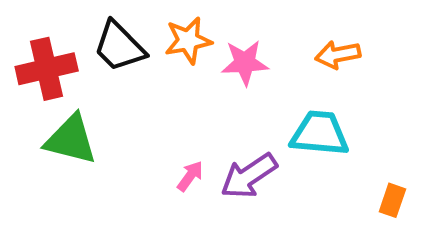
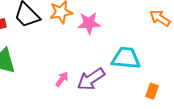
orange arrow: (338, 55) -> (160, 18), moved, turned 45
orange rectangle: (392, 200) -> (152, 91), moved

